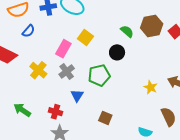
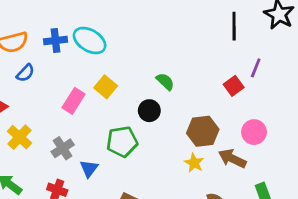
brown hexagon: (152, 26) -> (203, 131), moved
yellow cross: (38, 70) -> (19, 137), moved
gray cross: (67, 71) -> (63, 148), moved

